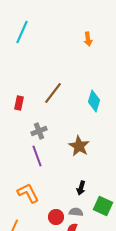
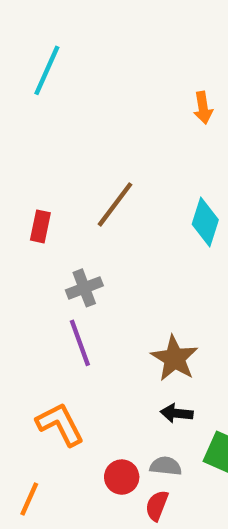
orange arrow: (88, 39) -> (203, 108), moved
brown star: (79, 146) -> (174, 358), moved
black arrow: (81, 188) -> (177, 413), turned 80

